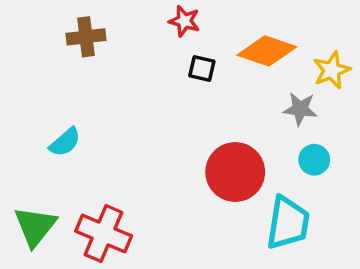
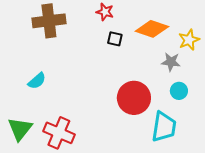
brown cross: (86, 37) -> (49, 21), size x1.5

